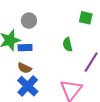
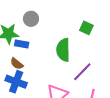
green semicircle: (68, 44) -> (63, 50), size x1.6
blue cross: (28, 86) -> (16, 82), turned -35

